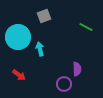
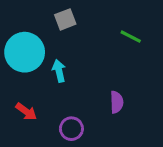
purple circle: (64, 84) -> (71, 129), moved

